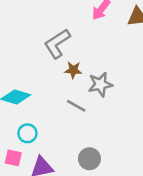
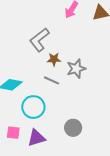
gray line: (76, 106) -> (52, 80), moved
cyan circle: (27, 133) -> (33, 107), moved, size x1.5

